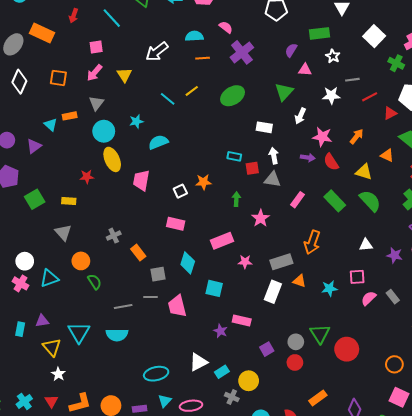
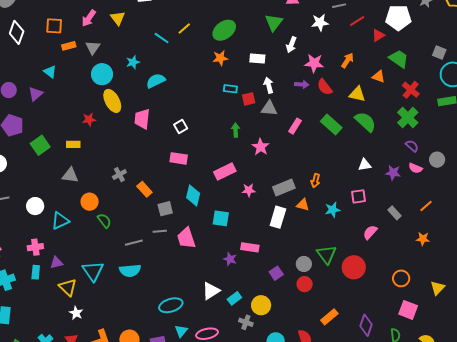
orange rectangle: (70, 116) -> (69, 46), moved
orange star: (203, 182) -> (220, 58), moved
gray triangle: (63, 232) -> (70, 175), turned -36
orange arrow: (312, 242) -> (315, 181), moved, size x0.6
pink cross: (20, 283) -> (35, 247), moved, turned -35
pink semicircle: (369, 298) -> (370, 232), moved

